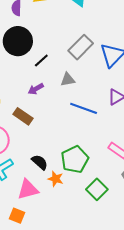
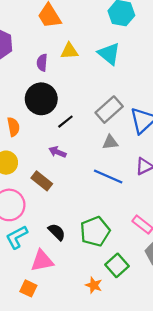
gray triangle: (68, 80) -> (110, 142), moved
purple arrow: (36, 89) -> (57, 152), turned 49
orange star: (56, 179) -> (94, 285), moved

